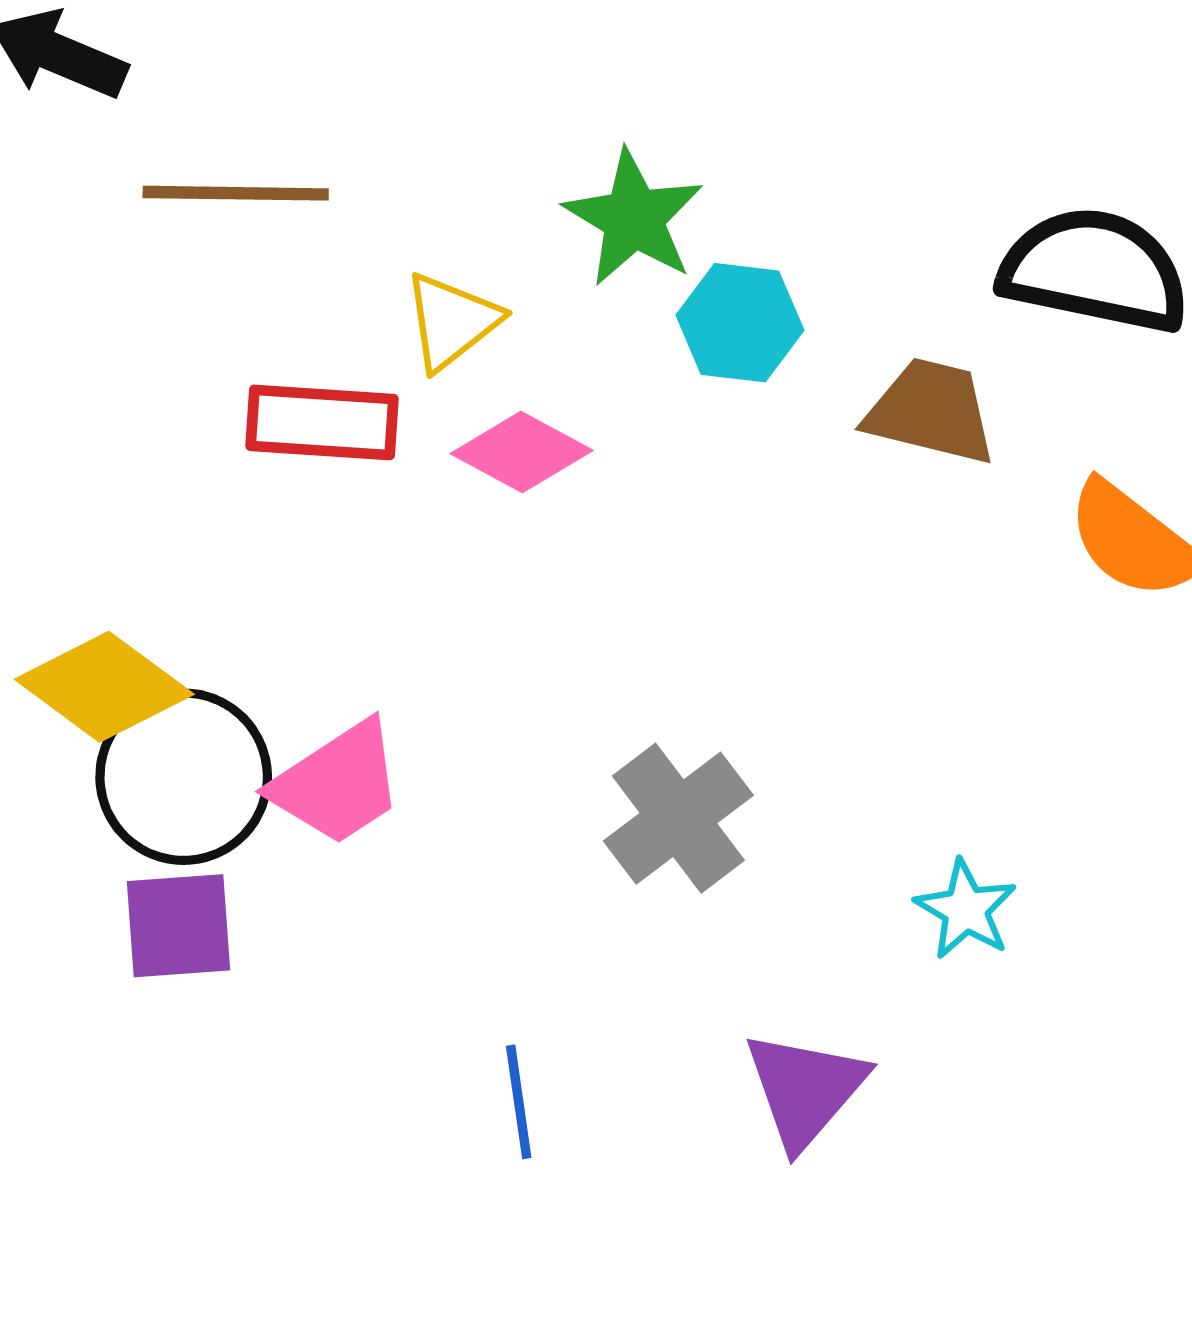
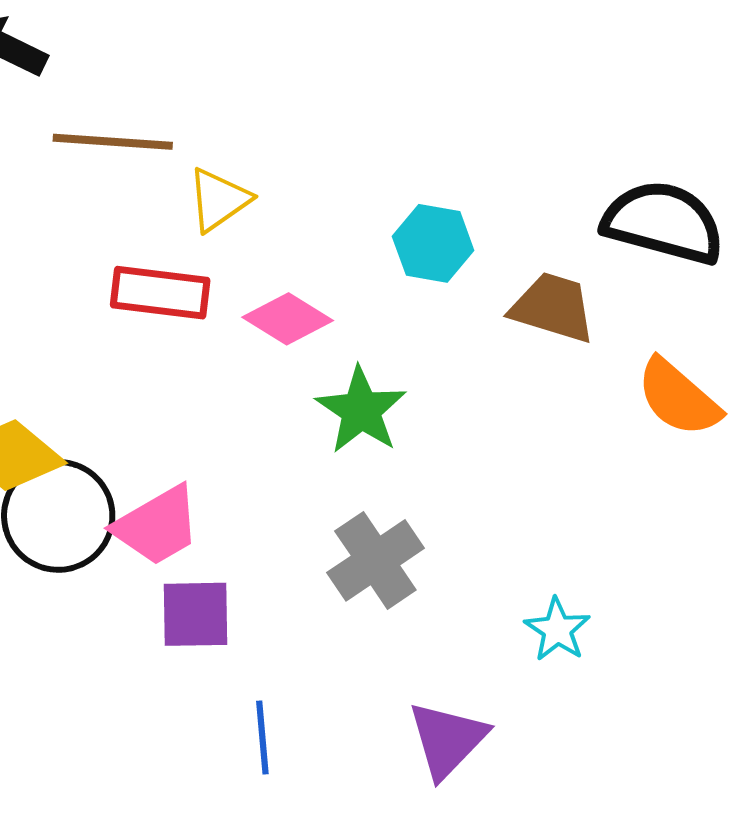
green star: (634, 218) -> (361, 410), moved
yellow triangle: (451, 321) -> (219, 200), moved
purple square: (179, 926) -> (196, 614), moved

